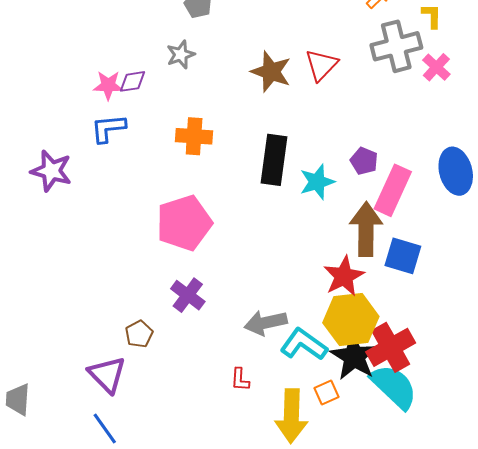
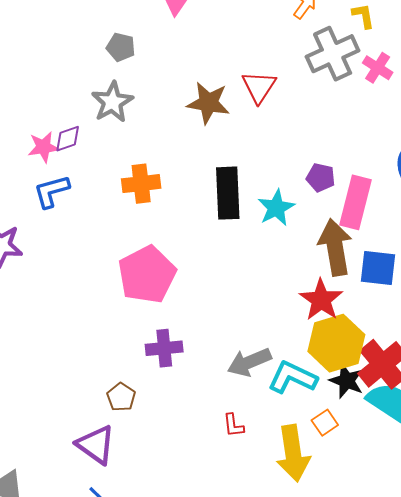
gray star: (181, 55) -> (112, 102), size x1.4
purple cross: (188, 295) -> (164, 348), turned -32
black star: (354, 357) -> (347, 381), size x0.7

